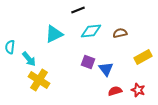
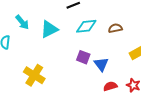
cyan arrow: (29, 59) -> (22, 22), moved

